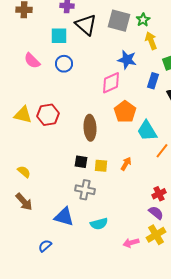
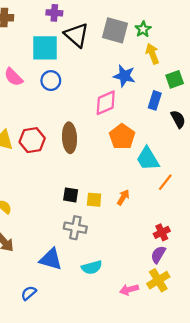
cyan square: (59, 36) -> (45, 48), size x1.4
brown ellipse: (90, 128) -> (69, 138), moved
purple semicircle: (156, 213) -> (158, 255), turned -98

